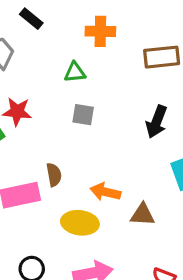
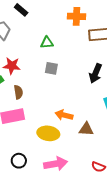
orange cross: (100, 31) -> (77, 16), moved
brown semicircle: (54, 175) -> (18, 92), moved

